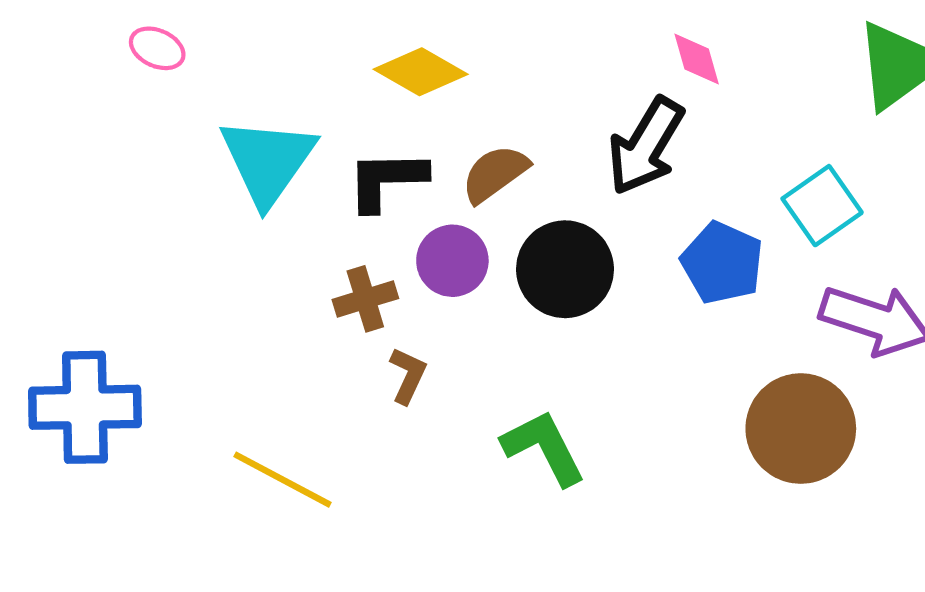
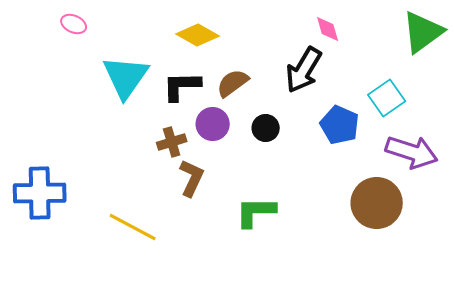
black circle: (565, 269) -> (266, 128), size x0.6
brown L-shape: (408, 375) -> (192, 178), size x1.4
green L-shape: (544, 448) -> (256, 212), turned -63

